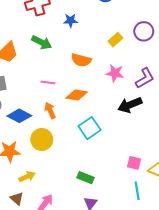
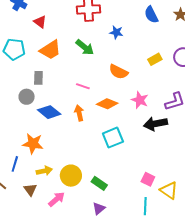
pink star: (115, 73) -> (140, 100), moved
yellow circle: (42, 139) -> (71, 176), moved

